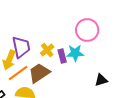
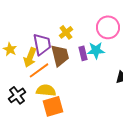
yellow cross: (47, 50) -> (66, 32), moved
brown trapezoid: (39, 73) -> (60, 55), moved, turned 110

